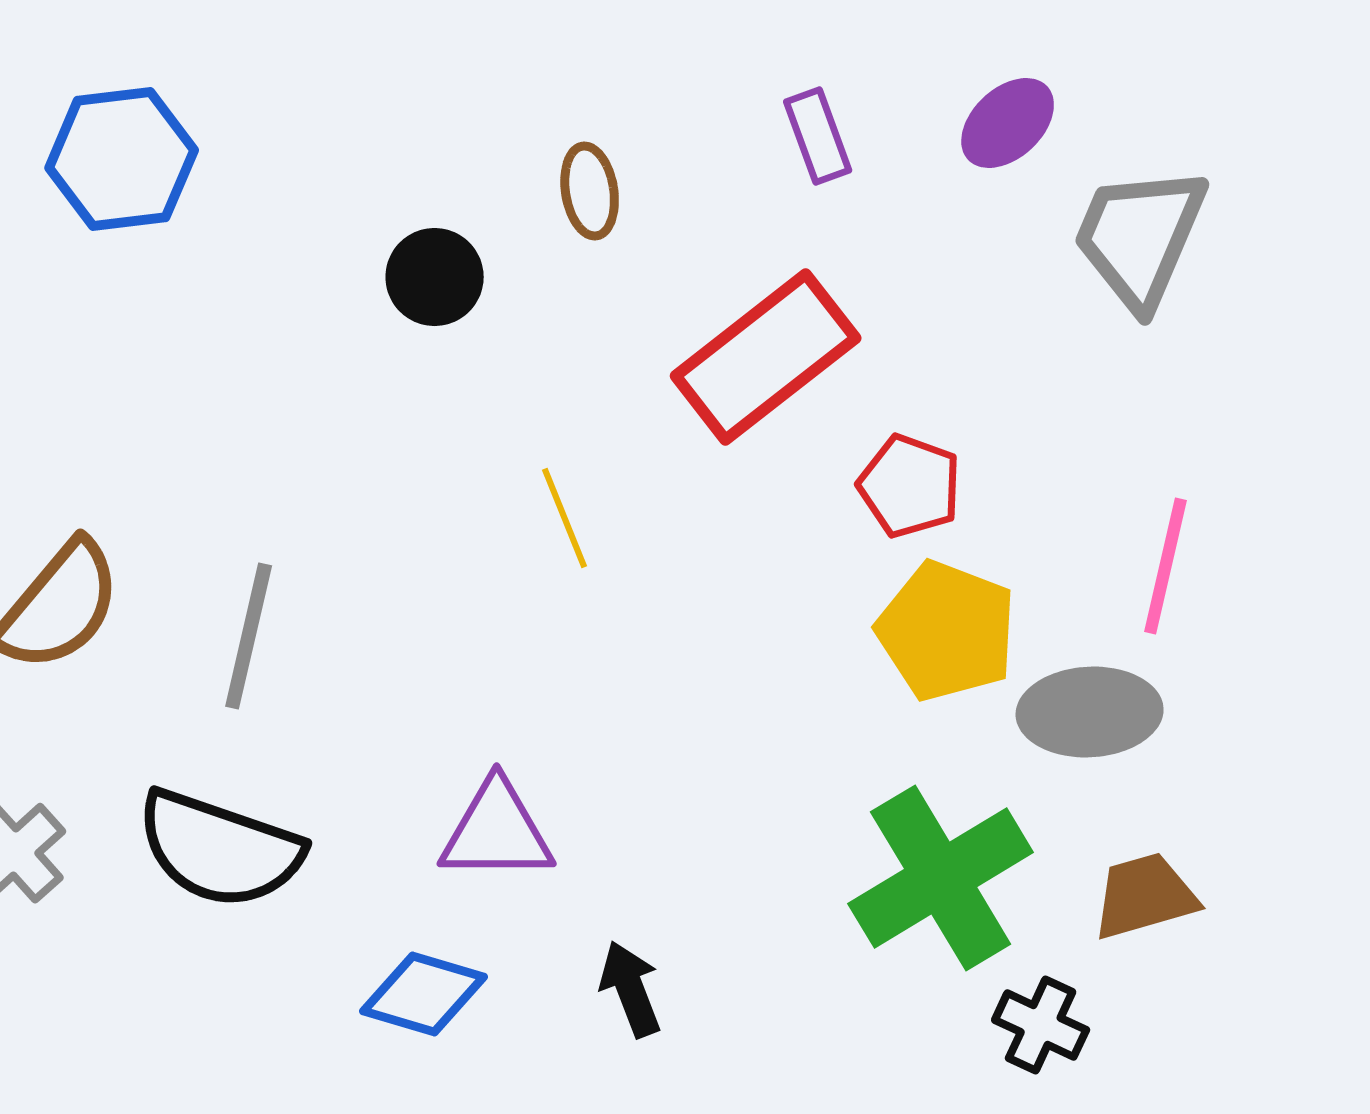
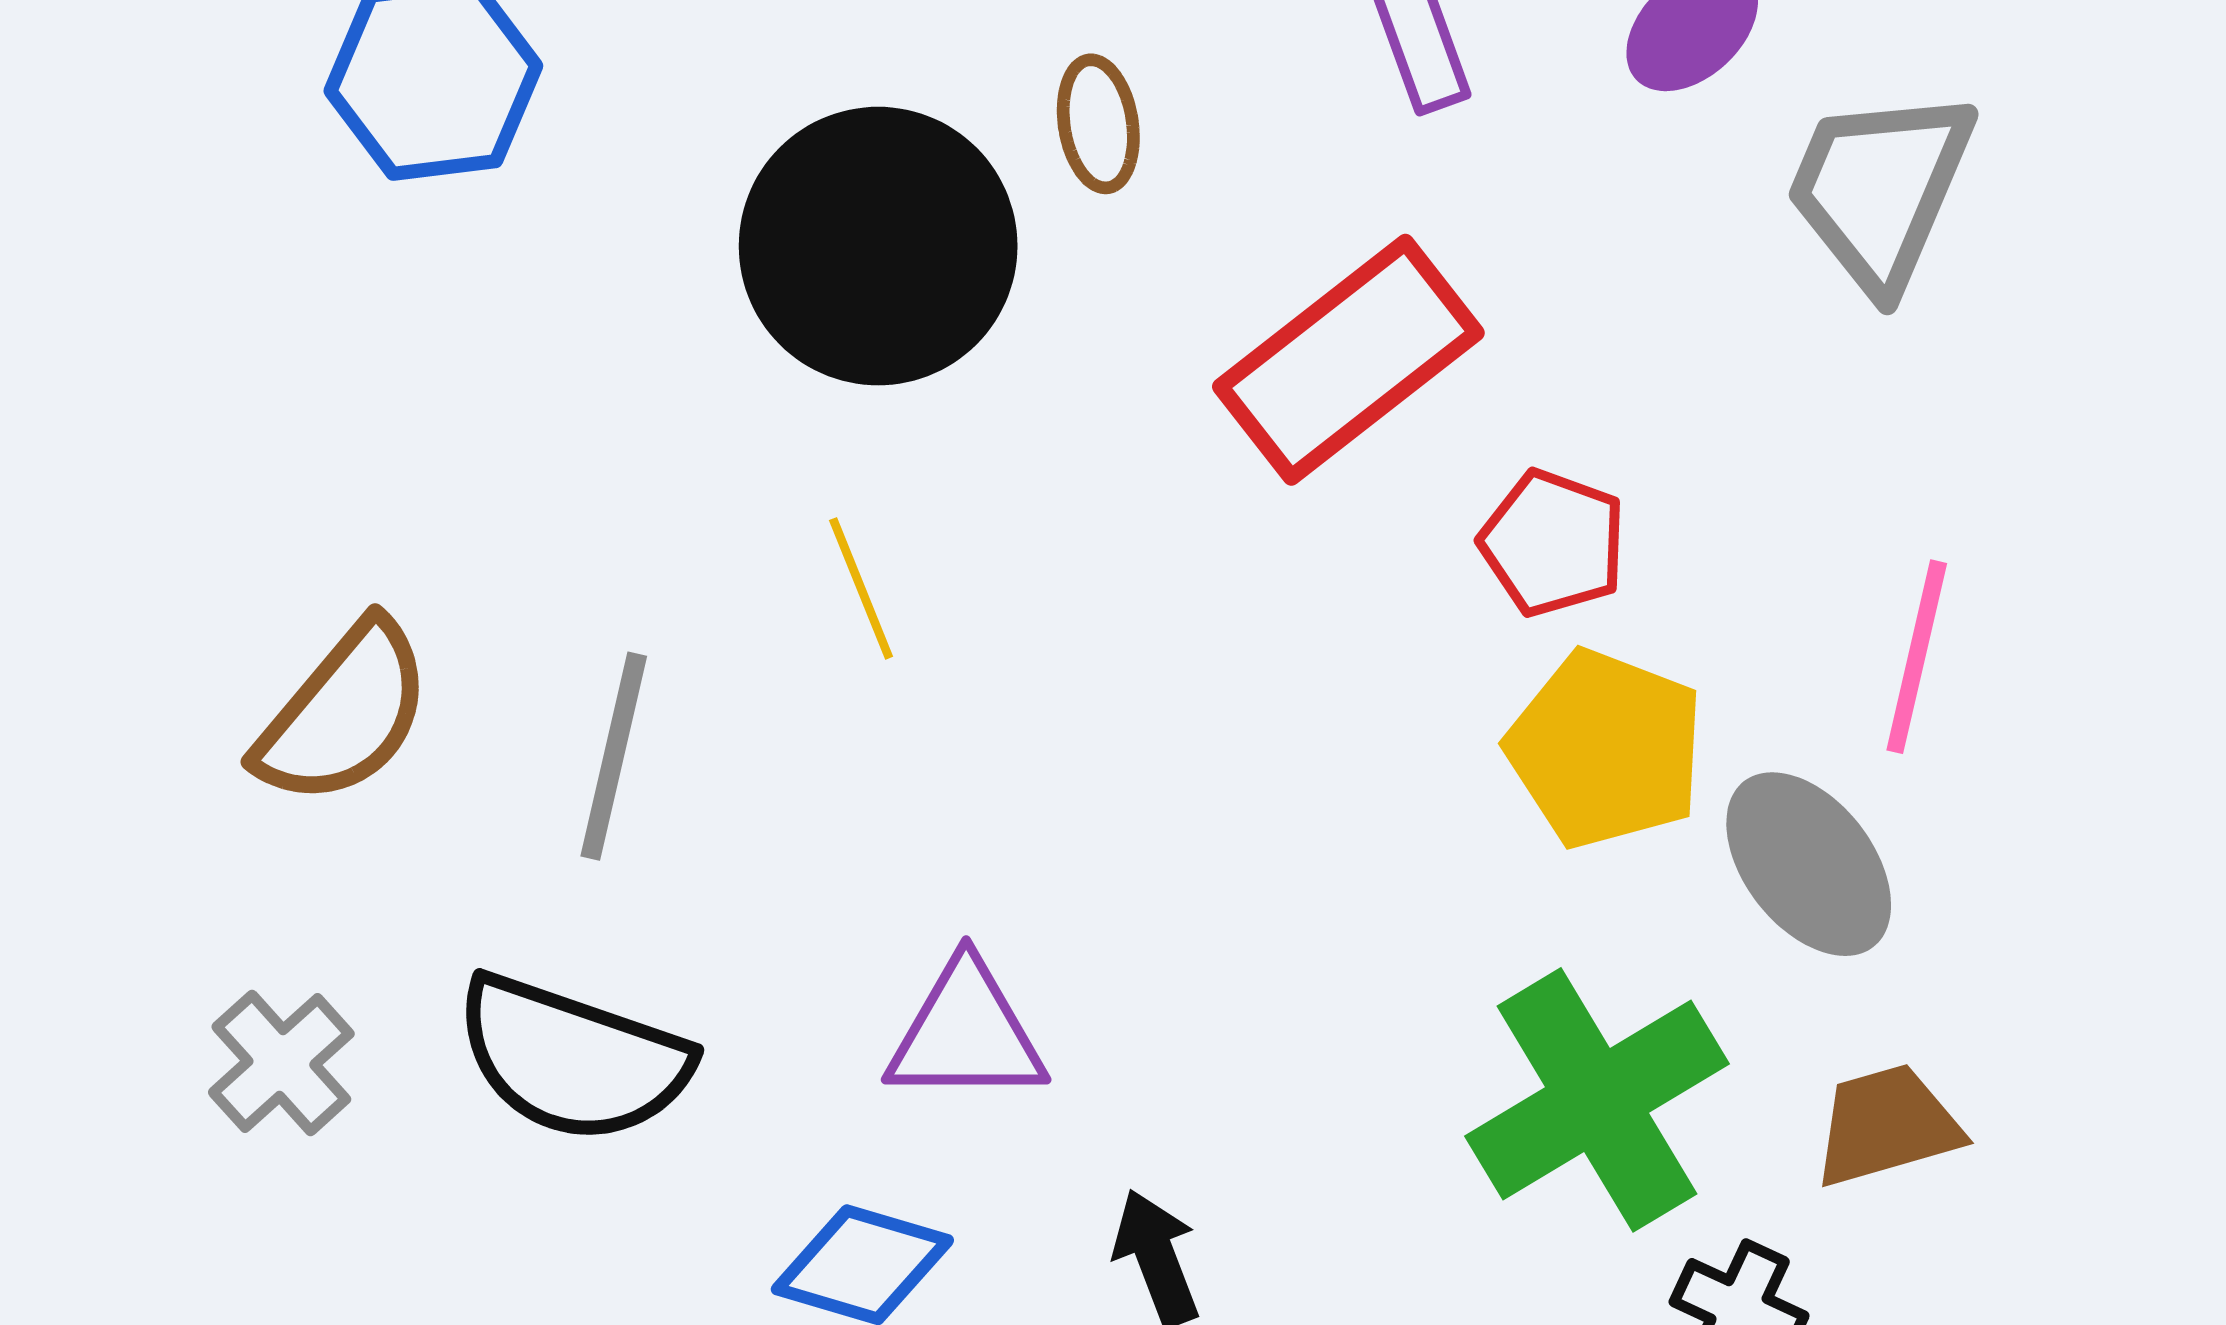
black circle: (435, 277) -> (878, 246), size x2.0
yellow line: (565, 518) -> (861, 588), moved
gray ellipse: (1090, 712) -> (1809, 864), turned 55

